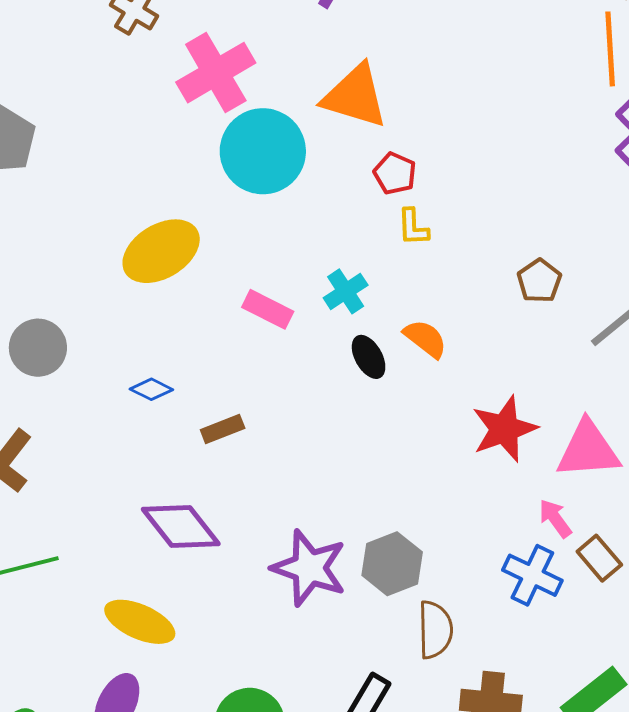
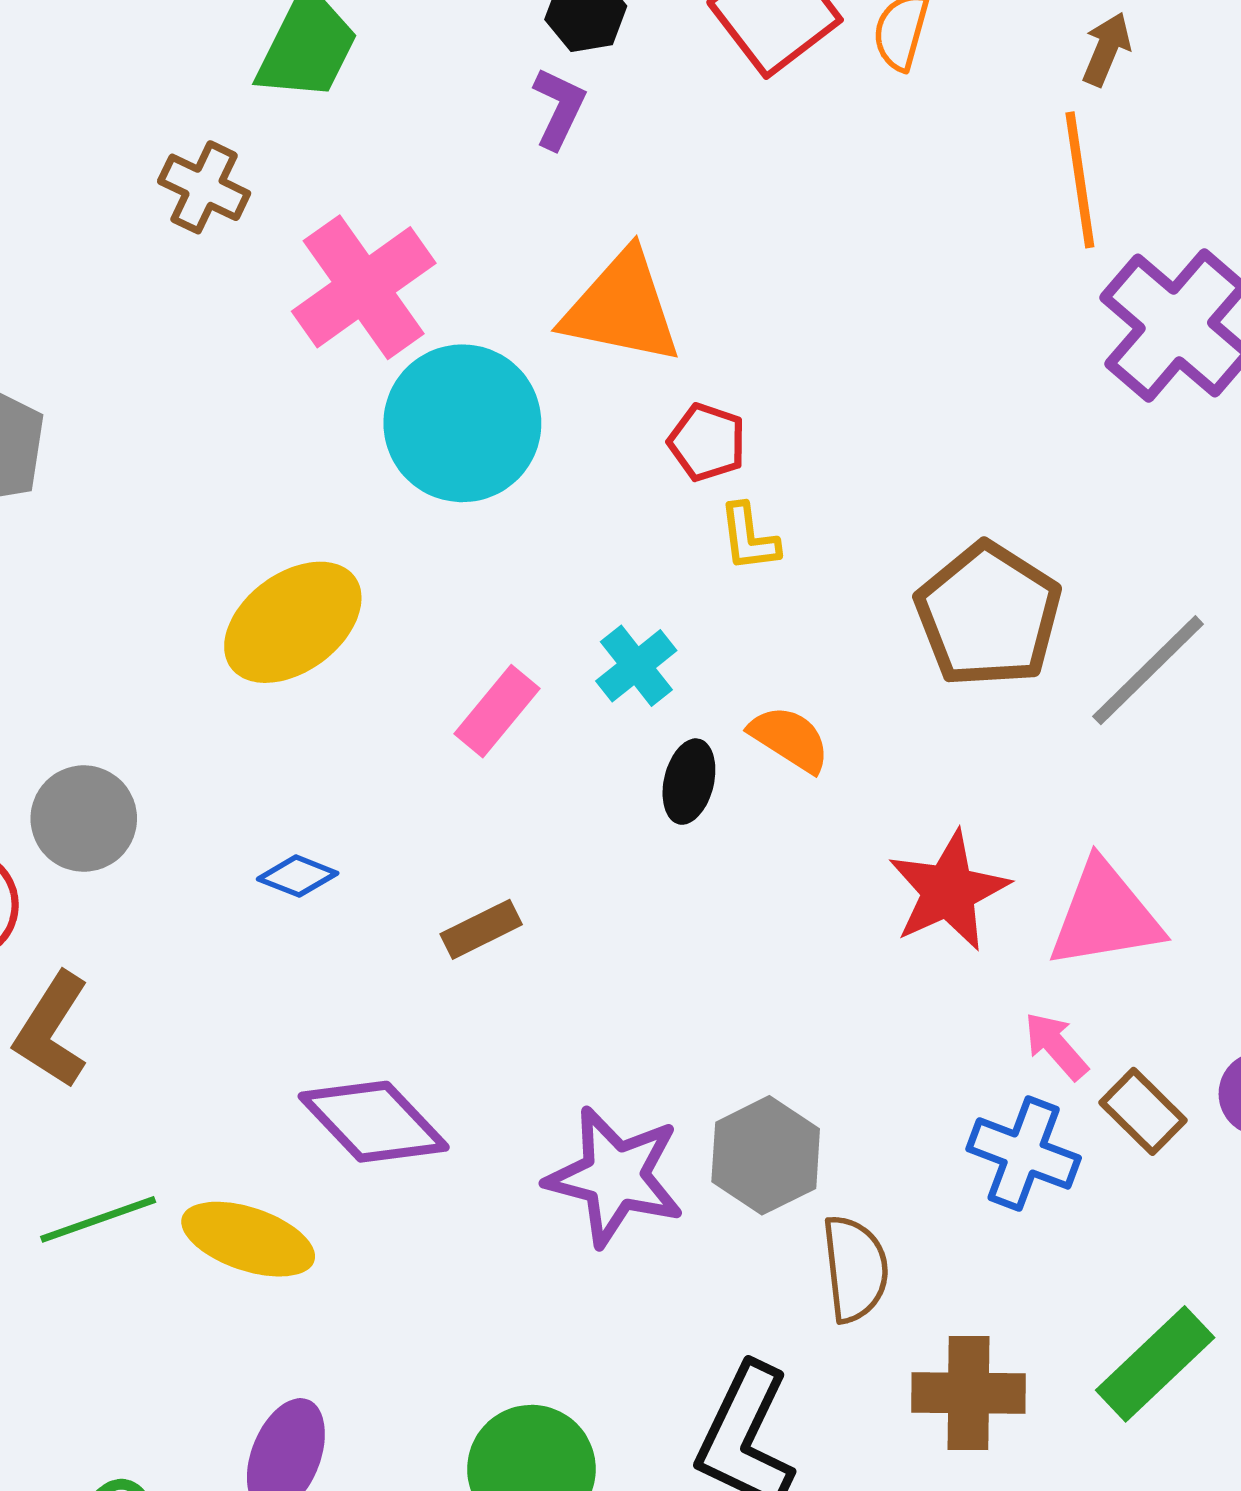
brown pentagon: (539, 281) -> (988, 615), size x1.8
pink rectangle: (268, 309) -> (497, 711), turned -72
black ellipse: (369, 357) -> (689, 782), turned 48
brown rectangle: (223, 429) -> (481, 929), moved
yellow ellipse: (140, 622) -> (248, 1239), moved

